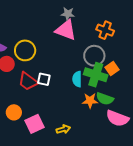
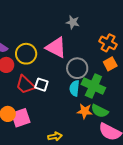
pink triangle: (66, 30) -> (56, 47), moved
gray circle: (94, 56) -> (77, 68), moved
orange square: (112, 69) -> (110, 64), moved
pink square: (34, 124) -> (21, 118), moved

